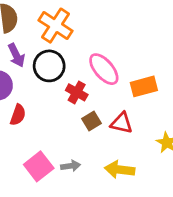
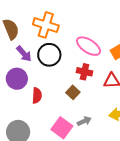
red cross: (77, 92) -> (84, 72), moved
brown square: (91, 121) -> (73, 92), moved

